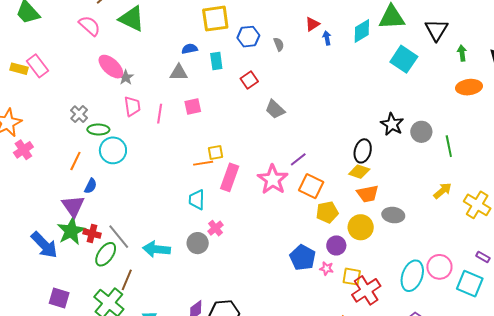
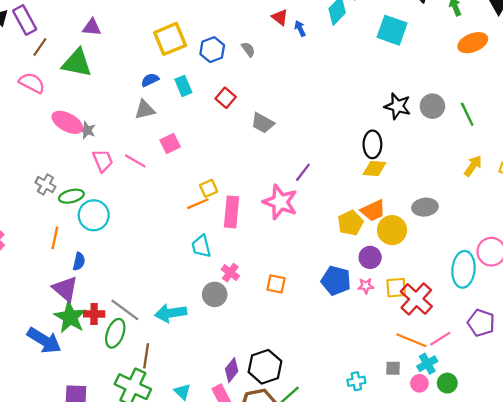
red triangle: (312, 24) -> (280, 17), turned -35
pink line: (160, 114) -> (135, 161), turned -54
orange square: (311, 186) -> (276, 284), moved, size x0.7
orange trapezoid: (368, 194) -> (373, 211), moved

